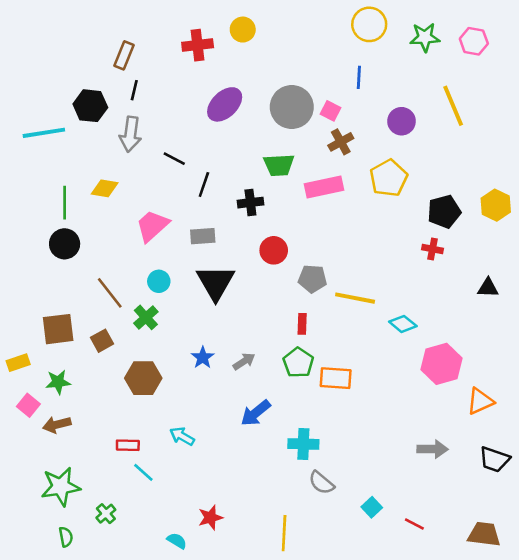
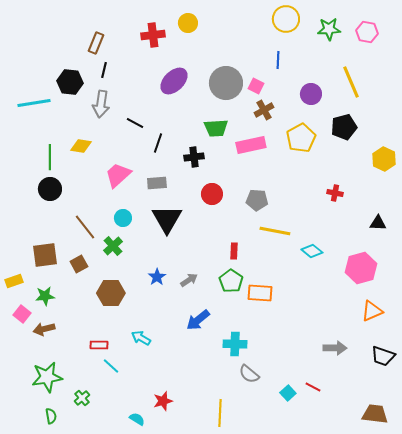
black pentagon: (444, 212) -> (344, 127), moved
gray pentagon: (312, 279) -> (257, 200), moved
pink hexagon: (442, 364) -> (361, 268), moved
red line: (414, 524) -> (313, 387), moved

